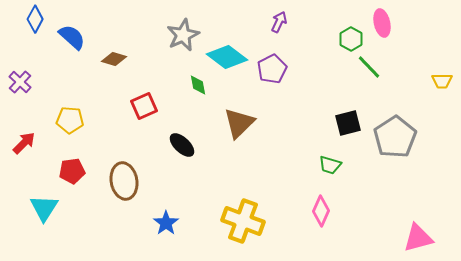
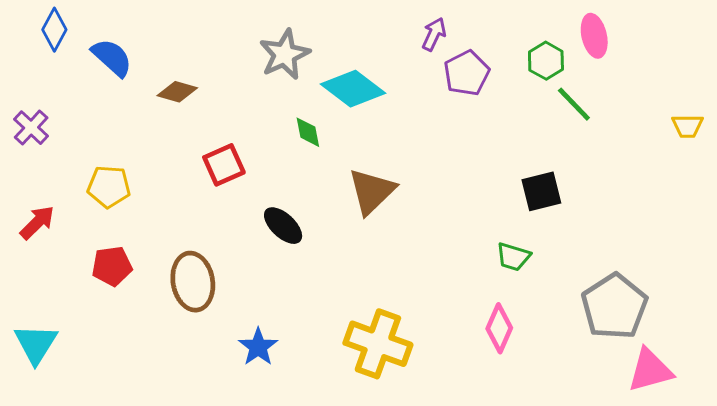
purple pentagon: (272, 69) -> (467, 73), moved
gray pentagon: (395, 137) -> (614, 306), moved
cyan triangle: (44, 208) -> (36, 344), moved

